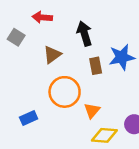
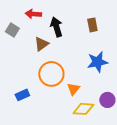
black arrow: (84, 34) -> (56, 27), moved
blue star: (122, 57) -> (97, 62), moved
brown rectangle: (96, 66) -> (92, 25), moved

